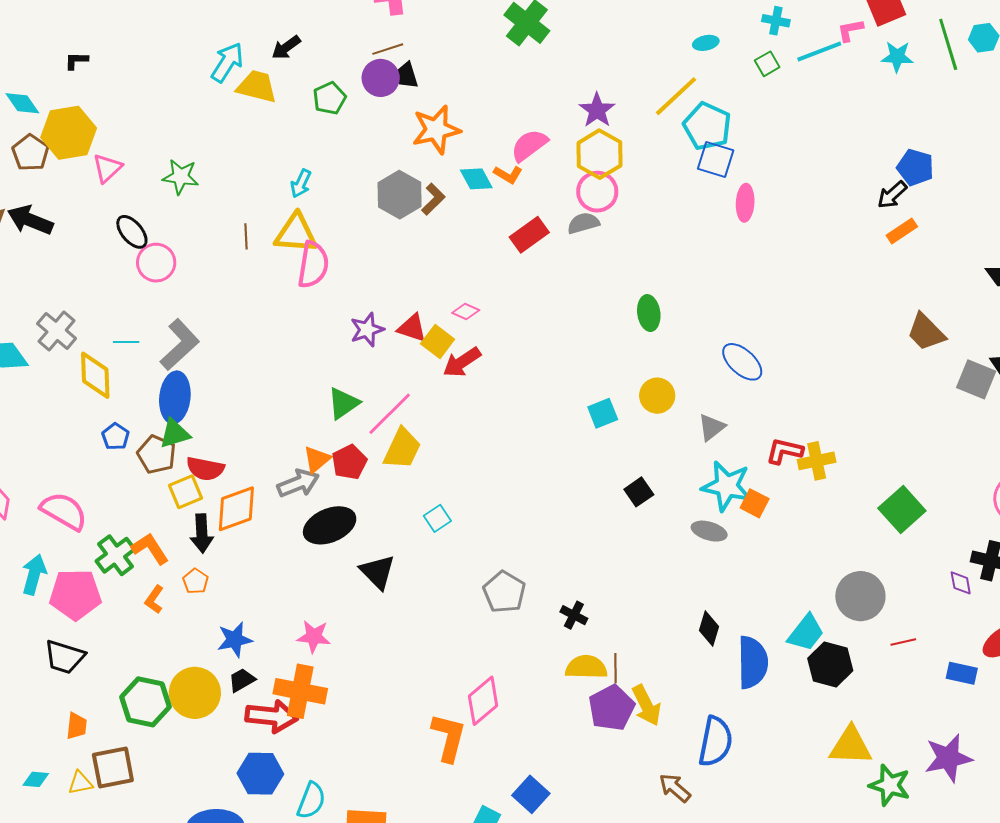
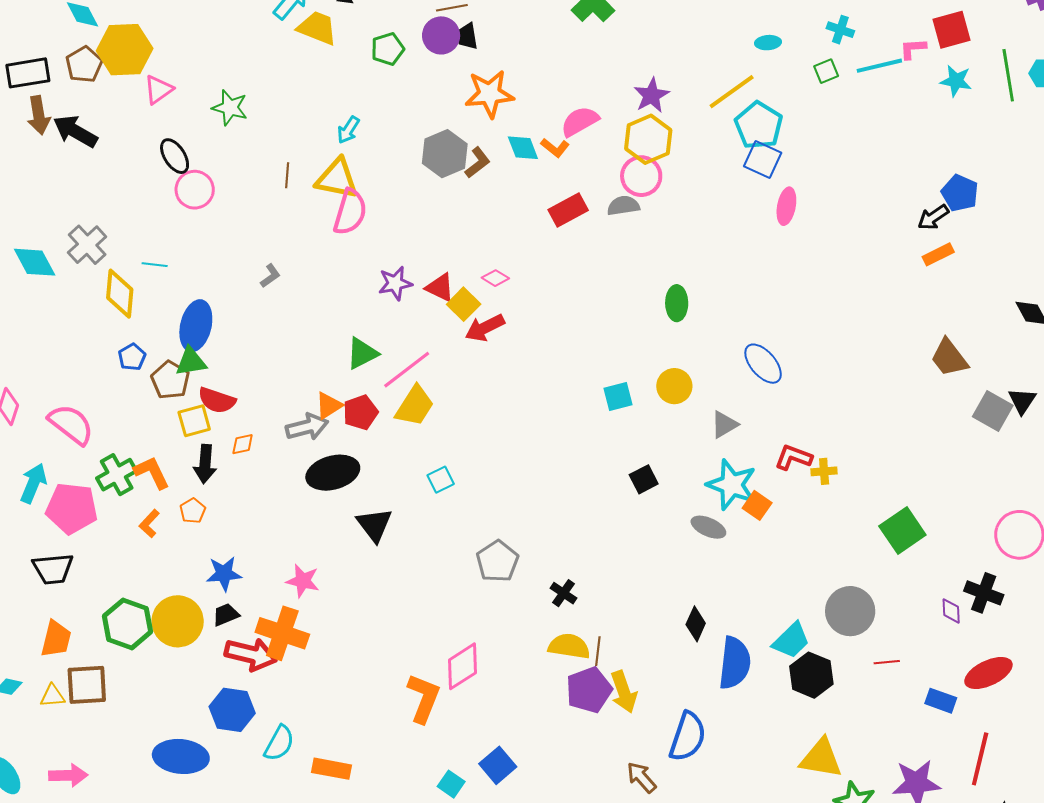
gray L-shape: (180, 345) -> (270, 276), moved, size x0.5
yellow cross: (817, 461) -> (824, 471), size x0.7
orange diamond: (236, 509) -> (243, 444), size x0.5
black trapezoid: (65, 657) -> (53, 569), turned -30
orange trapezoid: (77, 726) -> (56, 639), size x1.4

